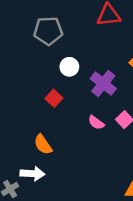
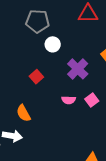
white circle: (69, 67) -> (53, 44), moved
pink semicircle: (96, 123) -> (69, 100), turned -40

